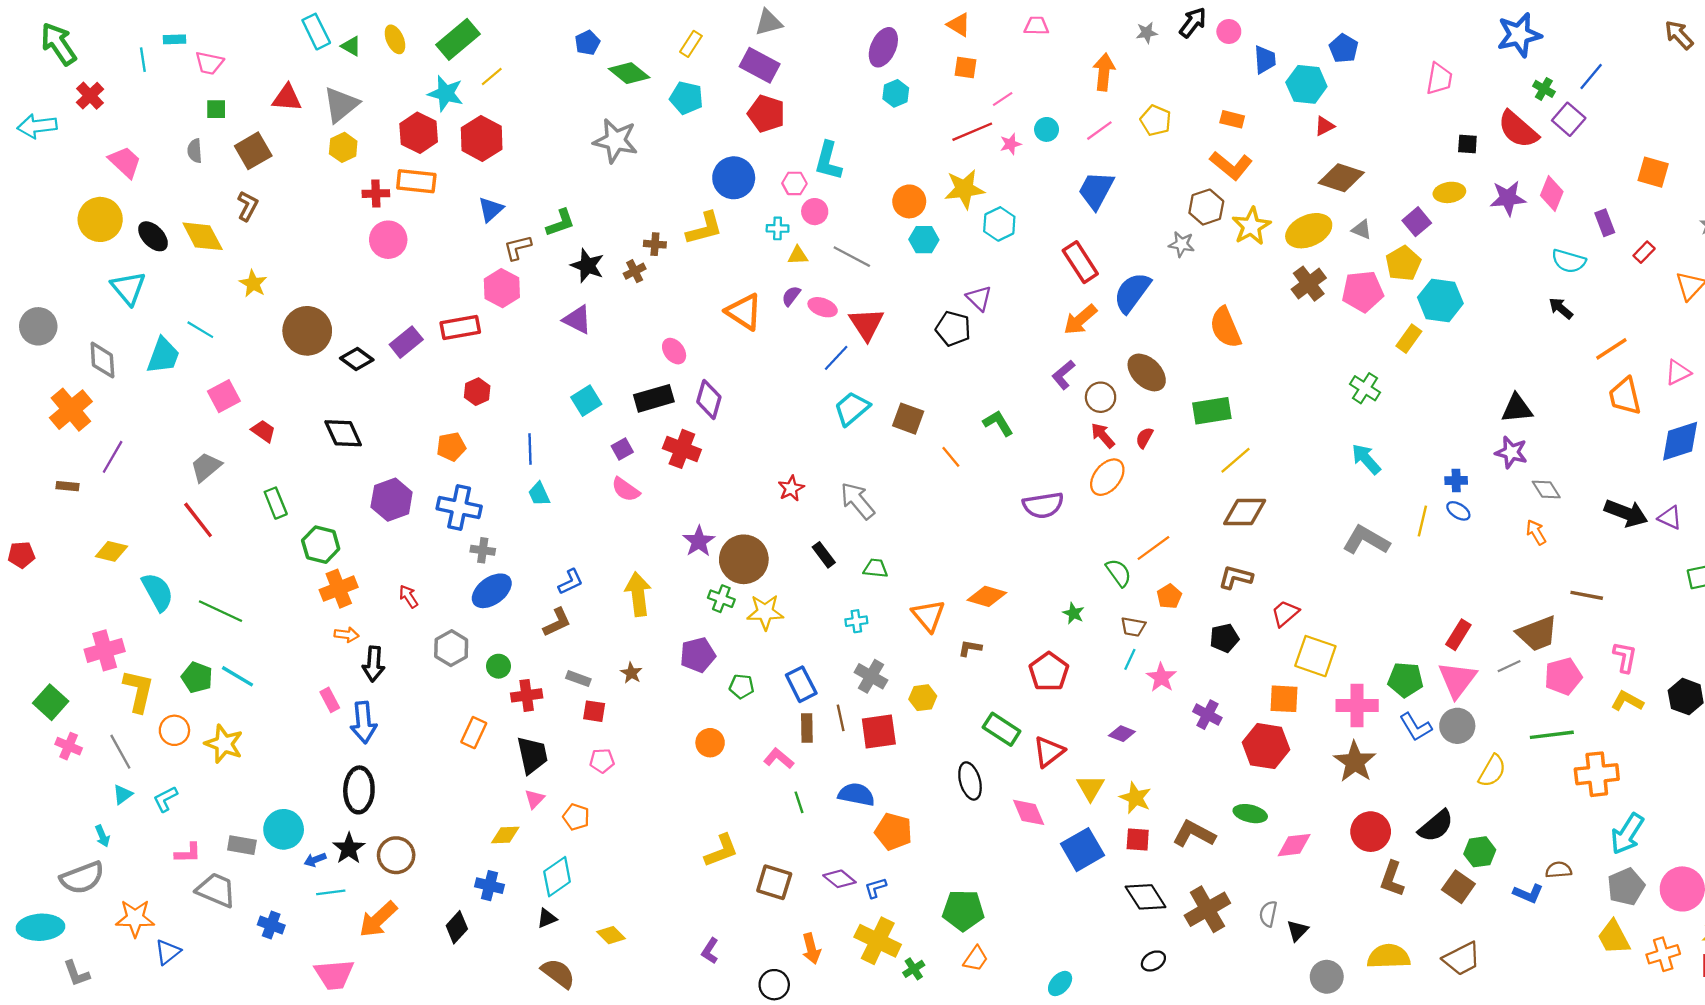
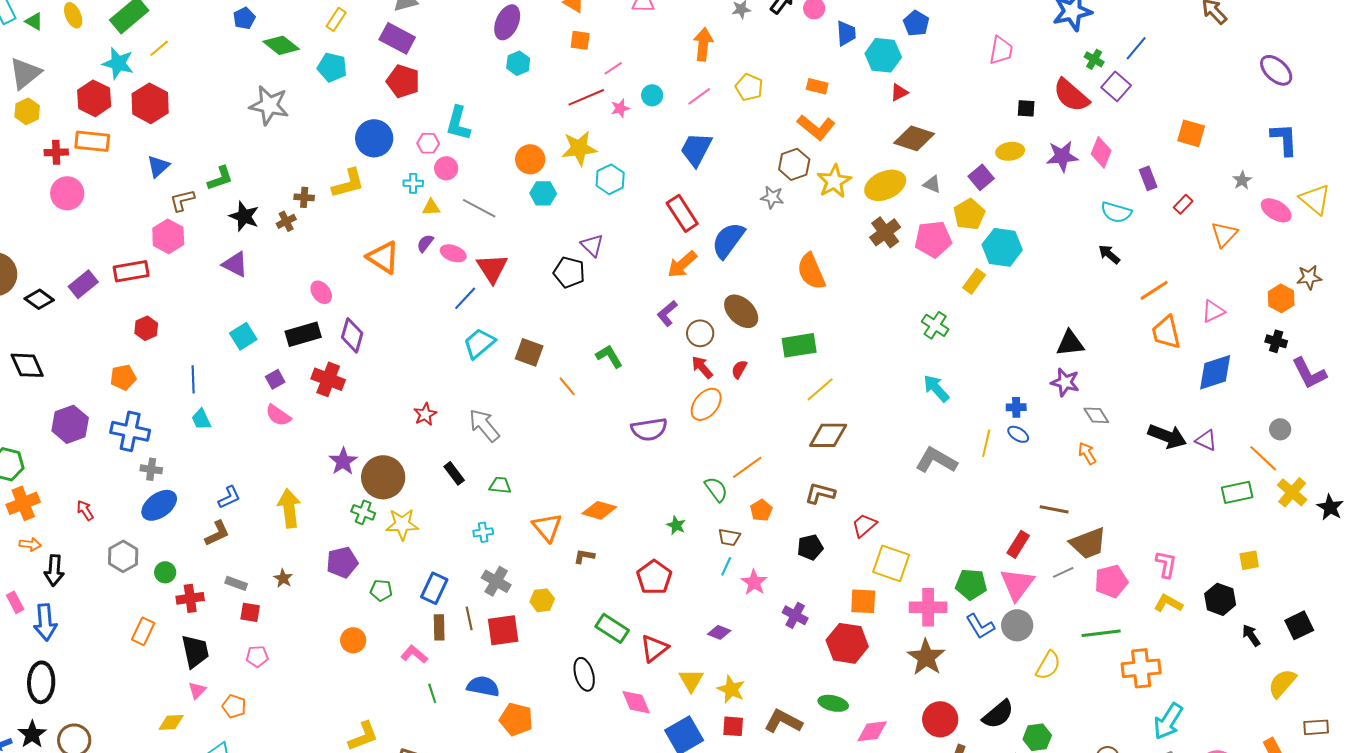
brown line: (1587, 595) -> (1054, 509), moved
blue rectangle: (801, 684) -> (434, 588), turned 52

